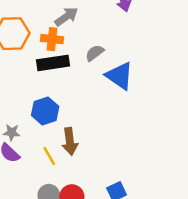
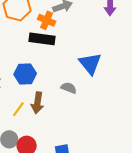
gray semicircle: (95, 53) -> (69, 88), moved, turned 42
yellow line: (49, 156) -> (18, 109), turned 49

